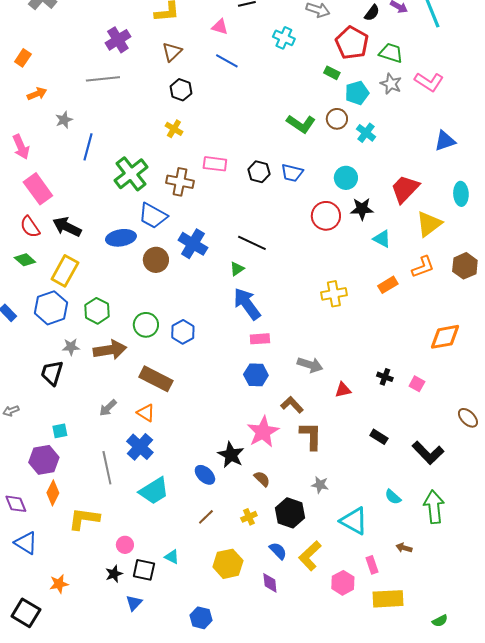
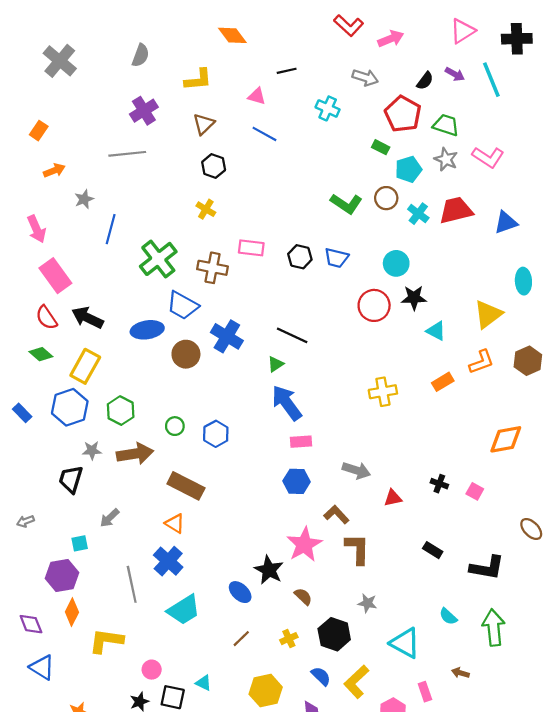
red trapezoid: (405, 189) -> (456, 210), moved, turned 32
green circle: (146, 325) -> (175, 426), size x0.7
gray arrow: (108, 408) -> (110, 518), moved
black L-shape: (428, 453) -> (487, 568), turned -36

